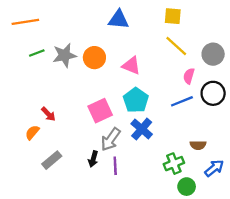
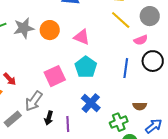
gray circle: (213, 54) -> (150, 16), moved
pink semicircle: (189, 76) -> (141, 40), moved, turned -128
blue line: (182, 101) -> (126, 68), turned -60
blue cross: (142, 129) -> (91, 103), moved
gray arrow: (111, 139) -> (34, 101), moved

